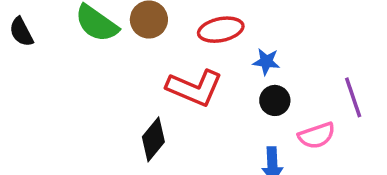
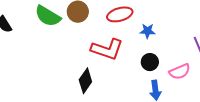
black circle: (275, 100) -> (150, 62), moved

